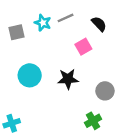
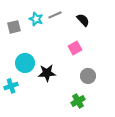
pink square: (83, 47) -> (75, 48), moved
black star: (68, 79) -> (47, 73), moved
cyan cross: (12, 123) -> (11, 86), moved

